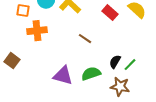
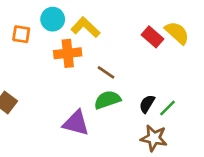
red rectangle: (110, 13) -> (152, 37), moved
orange cross: (37, 31) -> (68, 53), moved
green semicircle: (91, 74) -> (107, 100), moved

